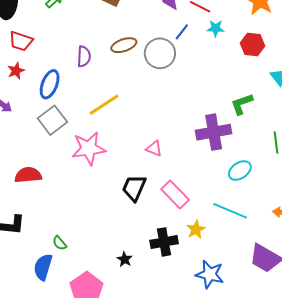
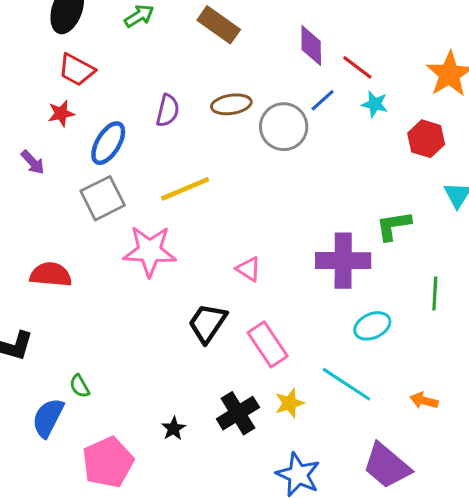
black cross: (164, 242) -> (238, 413), turned -32

